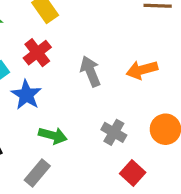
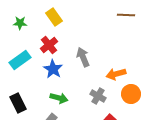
orange arrow: (142, 70) -> (116, 74), moved
blue star: (26, 95) -> (53, 69), moved

